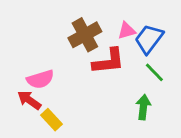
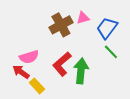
pink triangle: (127, 31) -> (83, 18), moved
red L-shape: (109, 61) -> (62, 64), moved, turned 145
green arrow: (143, 107) -> (81, 71), moved, size x1.4

